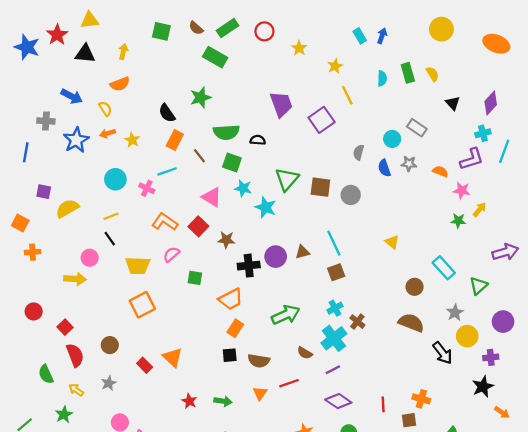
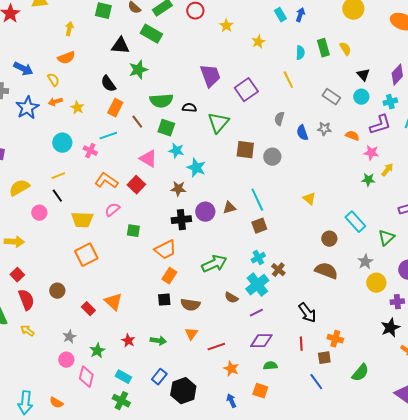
black triangle: (85, 54) -> (120, 46), moved
yellow line: (347, 95) -> (288, 80), moved
cyan circle: (392, 139) -> (361, 97), moved
green triangle: (287, 179) -> (218, 123), moved
yellow semicircle: (67, 208) -> (19, 188), moved
brown star: (226, 240) -> (178, 189), moved
yellow arrow: (75, 279) -> (14, 242), moved
black arrow: (443, 353) -> (307, 313), moved
gray star: (109, 383) -> (69, 337), moved
red line: (289, 383) -> (216, 347), moved
purple diamond: (338, 401) -> (261, 341), turned -35
green star: (64, 415) -> (97, 351), moved

